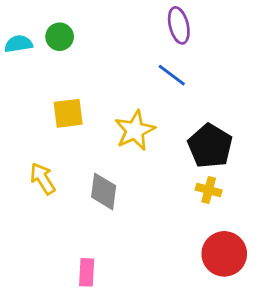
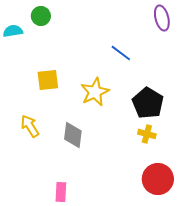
purple ellipse: (179, 25) -> (162, 18), moved
green circle: (60, 37) -> (41, 16), moved

